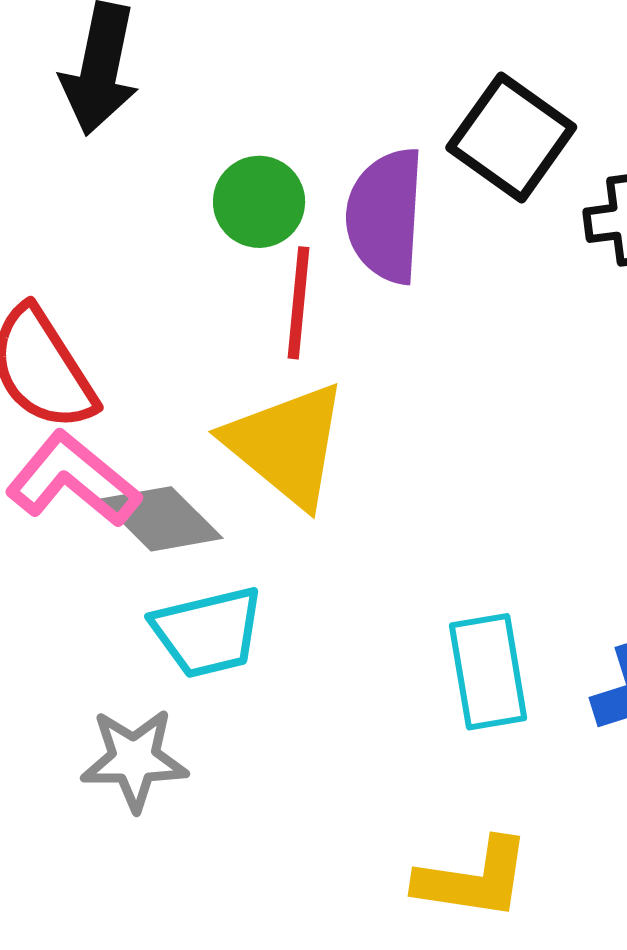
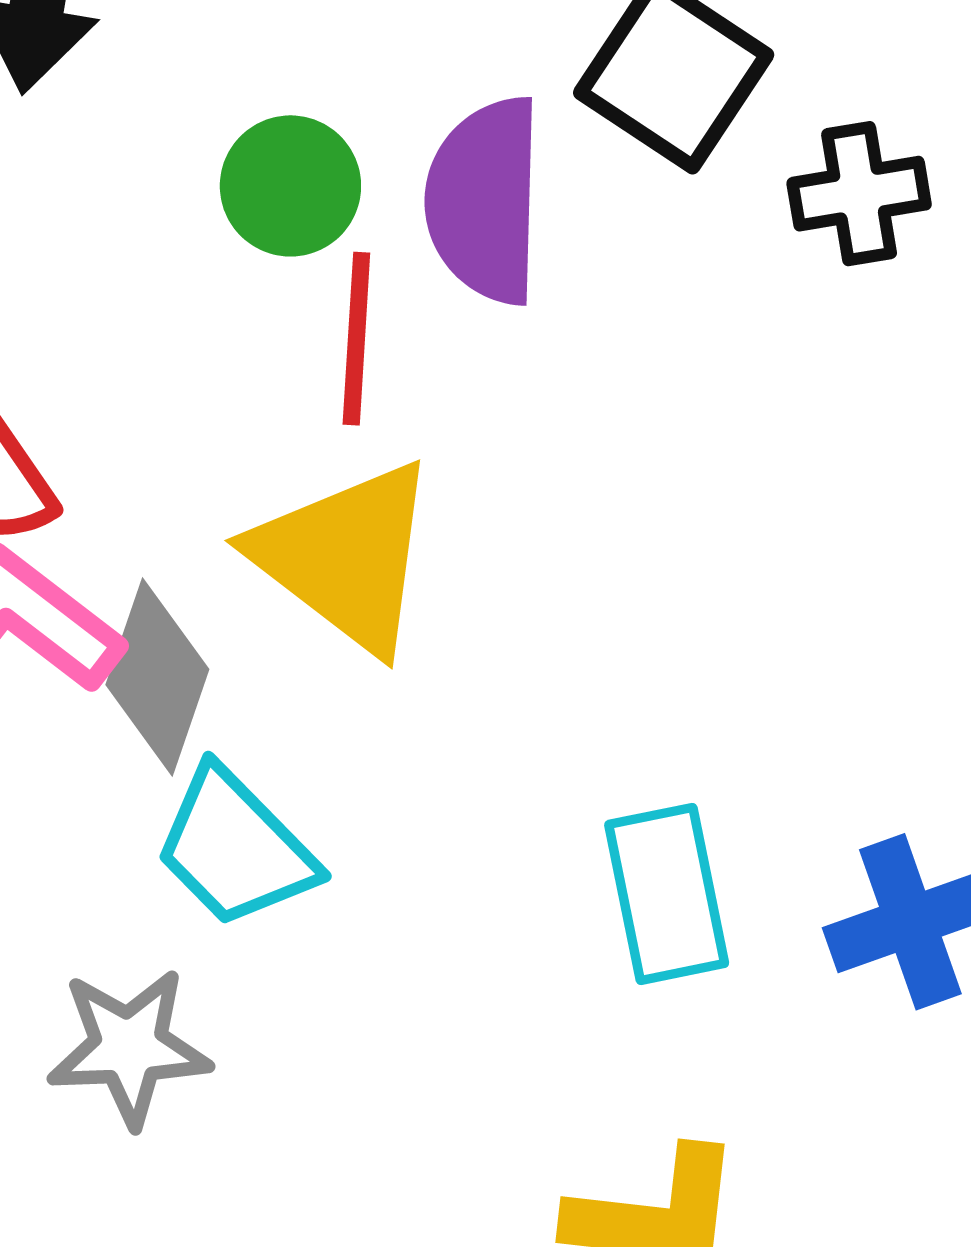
gray diamond: (161, 519) -> (157, 677), turned 66
cyan trapezoid: (208, 632) -> (235, 848), turned 61

